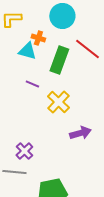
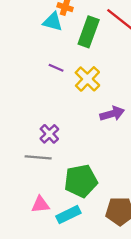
purple line: (32, 84) -> (56, 68), moved

